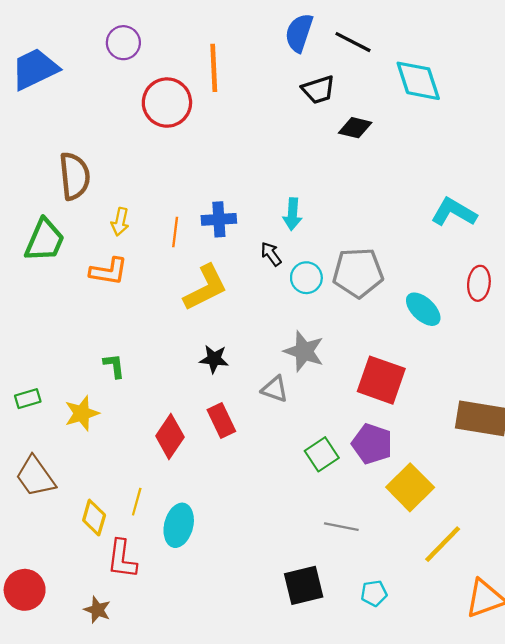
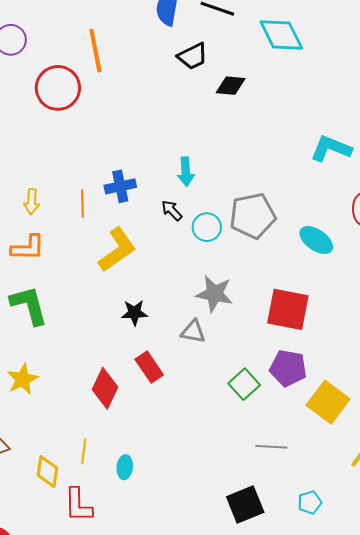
green L-shape: (114, 366) -> (29, 305), moved, size x1.8
cyan ellipse: (179, 525) -> (125, 467), size x0.6

